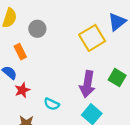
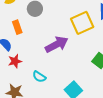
purple arrow: (87, 84) -> (57, 44), moved, turned -135

